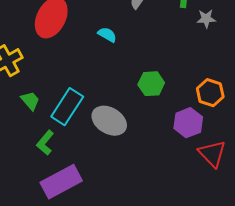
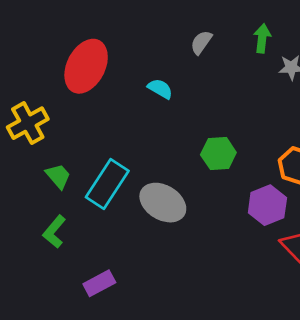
green L-shape: (45, 143) -> (54, 232), moved
purple rectangle: (61, 182) -> (99, 283), size x0.6

